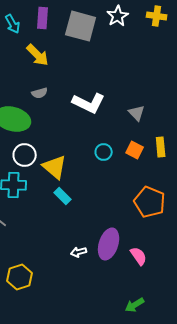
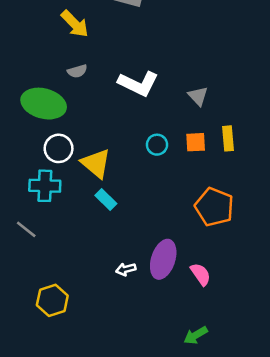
orange square: (135, 150) -> (196, 142), turned -30

